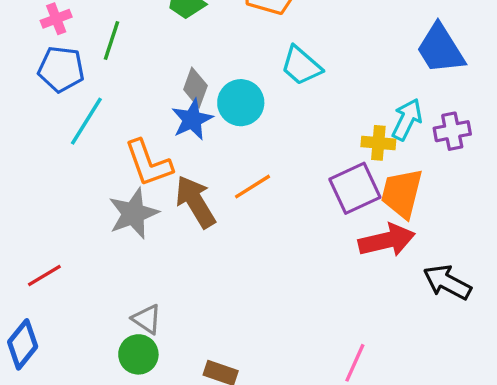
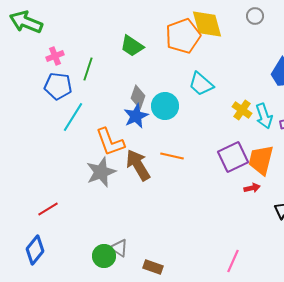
cyan arrow: (407, 119) -> (264, 116), turned 135
yellow cross: (378, 143) -> (242, 110), moved, turned 30
orange line: (253, 187) -> (172, 156), turned 45
red arrow: (387, 240) -> (252, 188), size x0.5
gray triangle: (147, 319) -> (119, 248), moved

